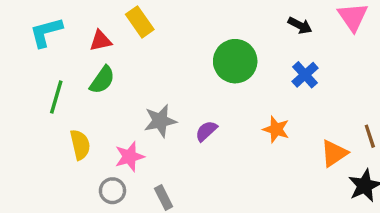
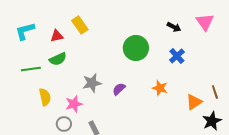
green semicircle: (102, 80) -> (58, 59), turned 30
green line: (56, 97) -> (31, 69), turned 66

